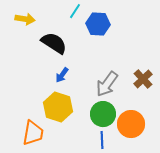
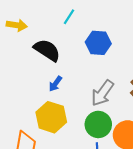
blue hexagon: (98, 24) -> (98, 43), moved

